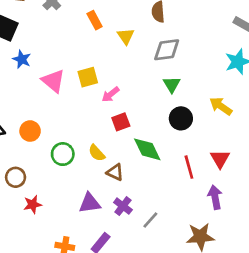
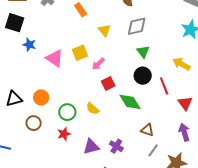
yellow triangle: (126, 36) -> (104, 30), moved
black circle: (181, 118) -> (143, 76), moved
red line: (189, 167) -> (164, 86), moved
brown triangle: (115, 172) -> (147, 130), moved
brown circle: (16, 177) -> (34, 123), moved
red star: (33, 204) -> (64, 134), moved
gray line: (150, 220) -> (153, 150), moved

